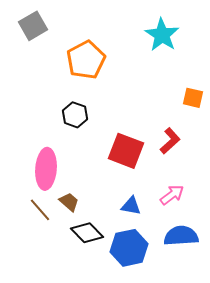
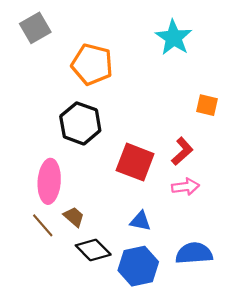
orange pentagon: (86, 60) -> (92, 64), turned -30
black hexagon: (75, 115) -> (80, 123), size x1.5
pink arrow: (172, 195) -> (185, 187), moved, turned 30

